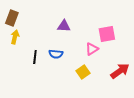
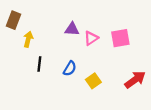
yellow arrow: (15, 37) -> (28, 39), moved
pink triangle: (92, 49) -> (91, 38), moved
blue semicircle: (56, 54) -> (70, 69), moved, turned -64

